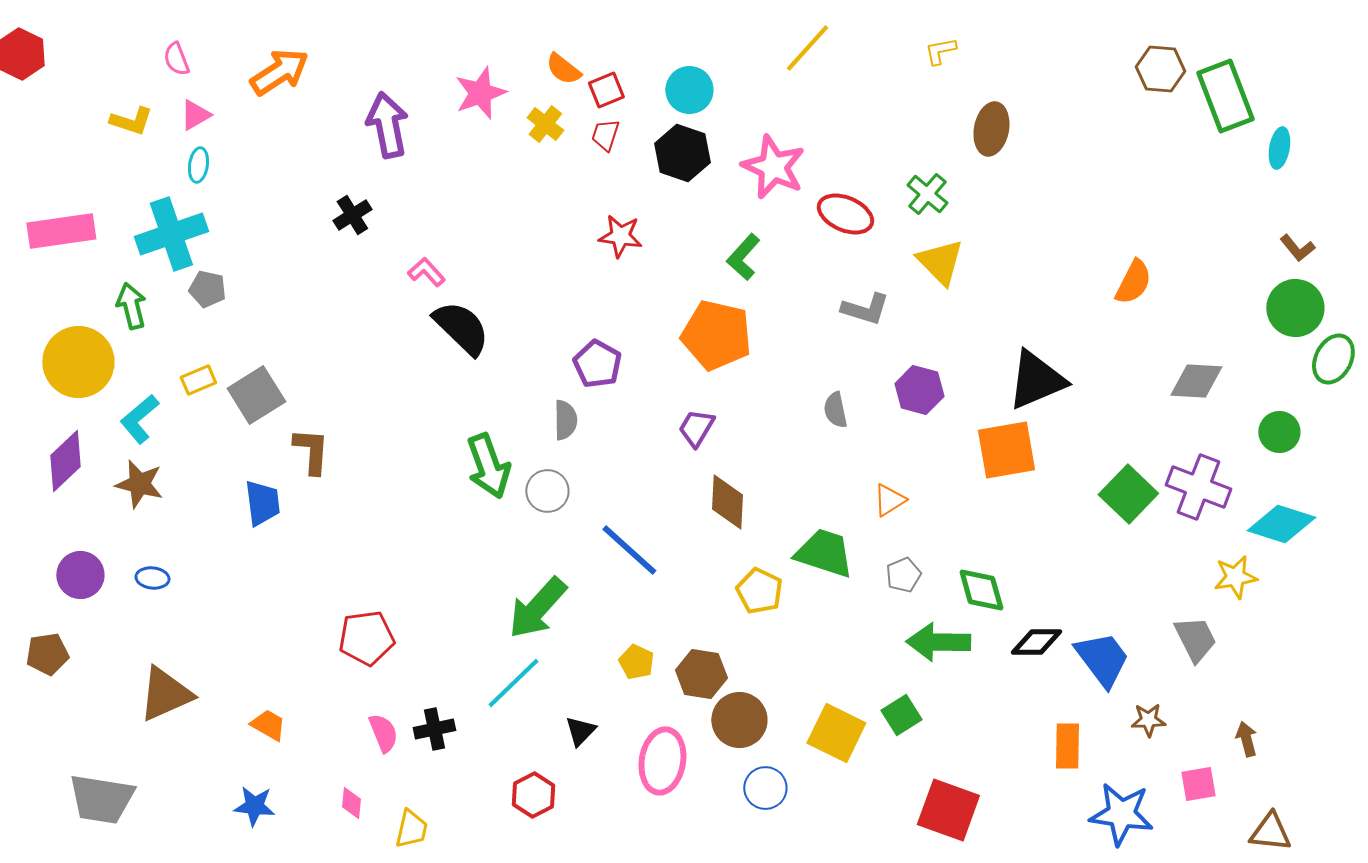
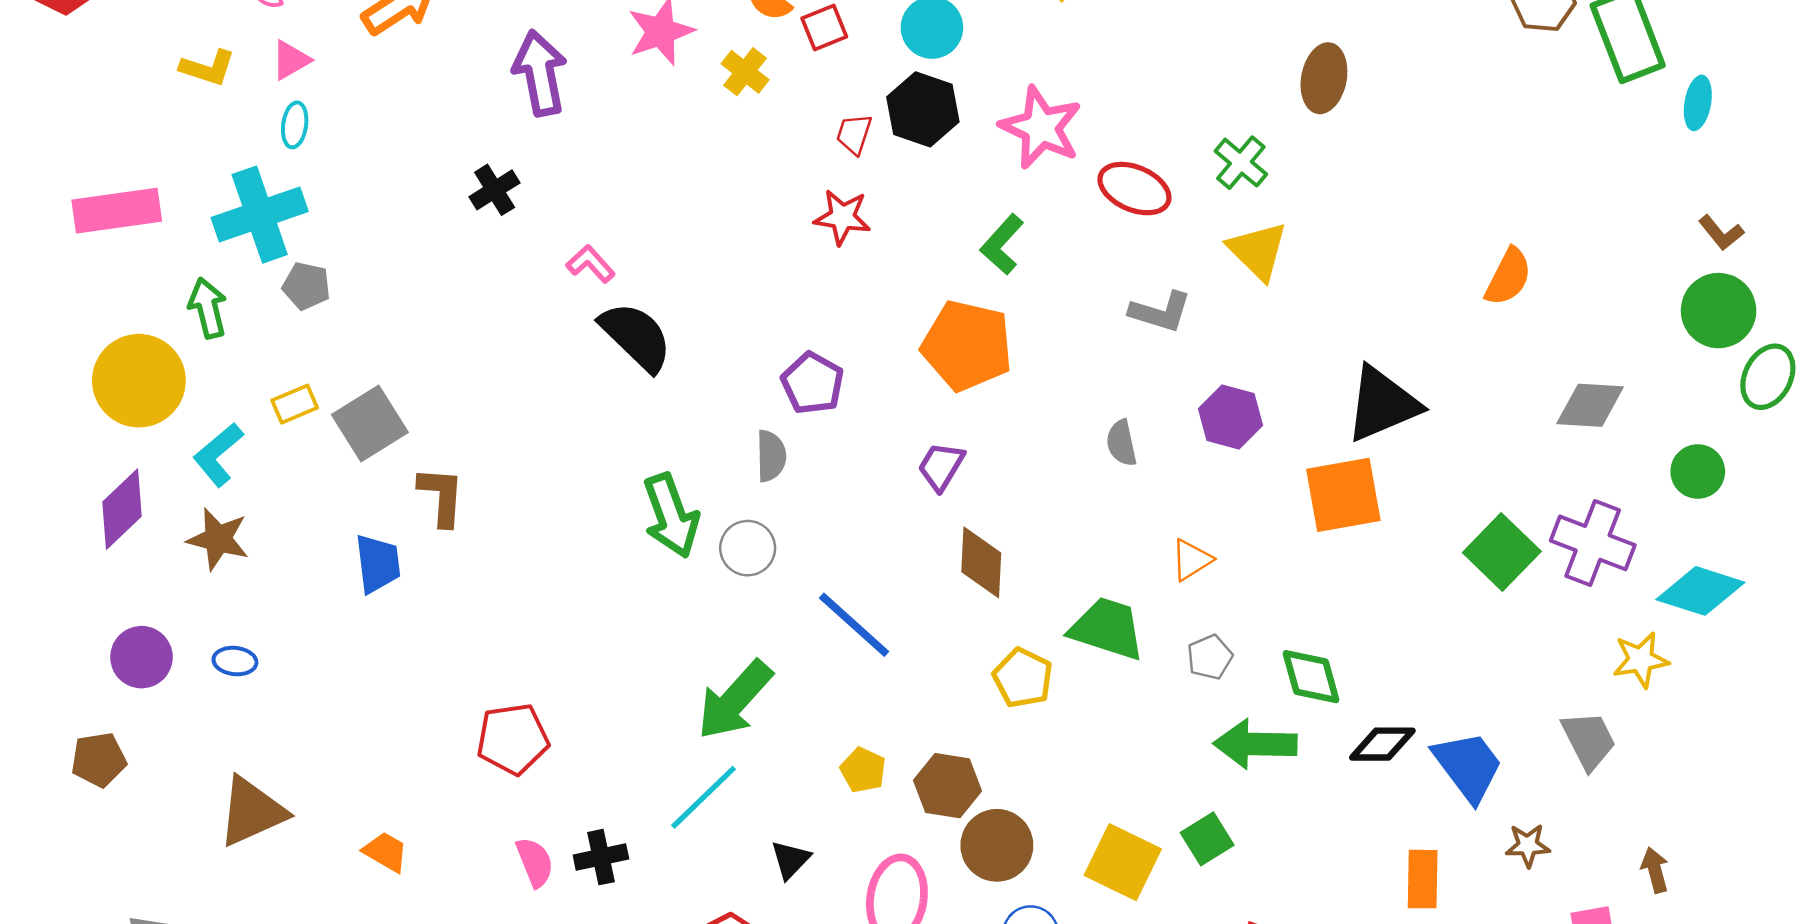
red trapezoid: (605, 135) -> (854, 134), moved

